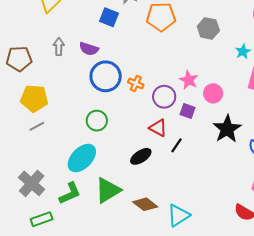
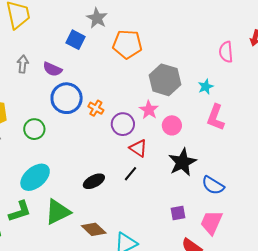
gray hexagon: (208, 28) -> (165, 80), moved, size x1.4
purple square: (188, 111) -> (178, 213), moved, turned -35
green circle: (97, 121) -> (34, 129), moved
red triangle: (158, 128) -> (138, 148), moved

